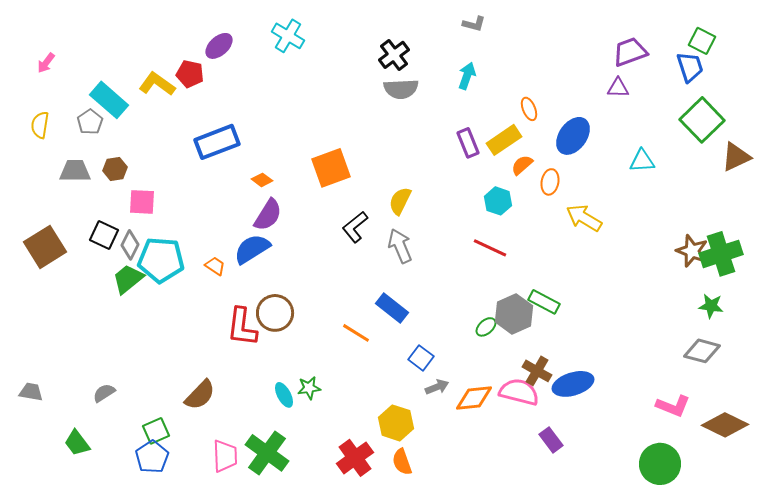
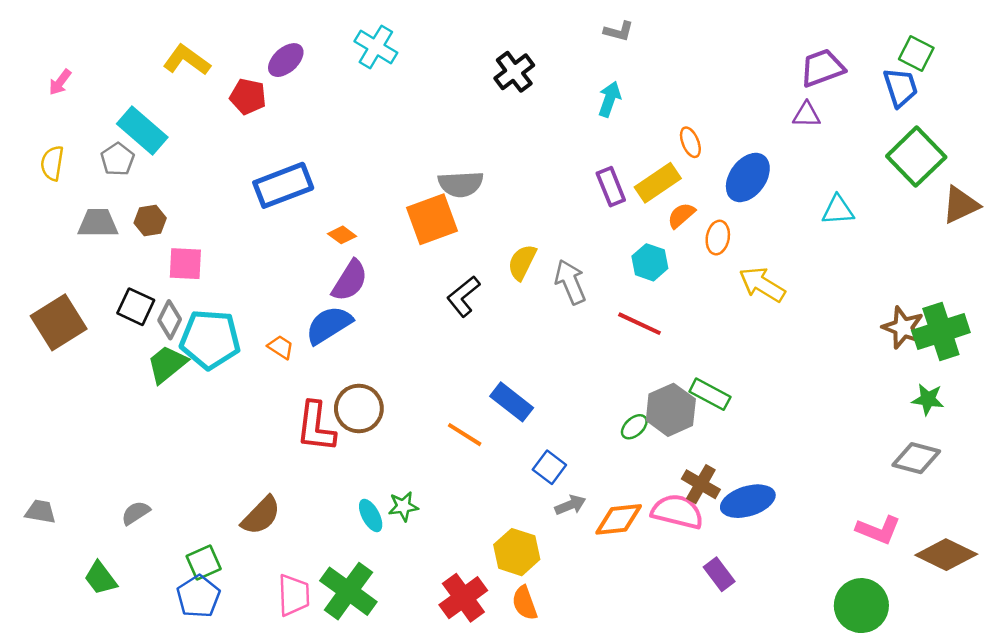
yellow L-shape: (157, 84) -> (187, 60), moved
gray semicircle: (401, 89) -> (461, 184), moved
gray arrow: (400, 246) -> (570, 282), moved

